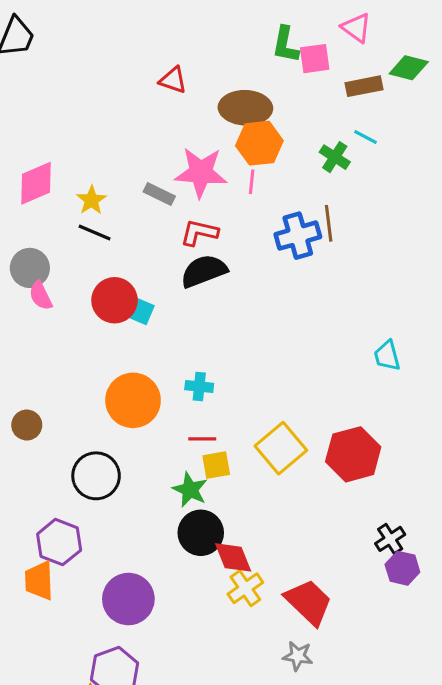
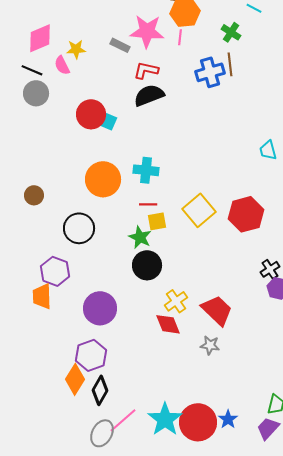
green cross: (335, 157) -> (231, 32), moved
yellow star: (91, 200) -> (76, 49), turned 30
black line: (95, 233) -> (32, 70), moved
pink semicircle: (41, 296) -> (62, 65), moved
cyan cross: (199, 387) -> (146, 170), size x1.4
red diamond: (233, 557) -> (168, 324), moved

